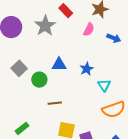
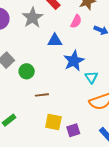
blue triangle: (59, 65) -> (55, 41), moved
blue star: (87, 69) -> (74, 61), size x1.5

